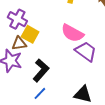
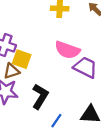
blue line: (40, 93) -> (56, 121), moved

